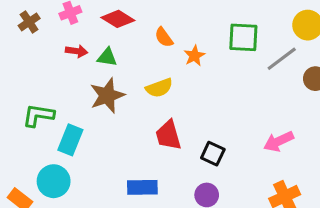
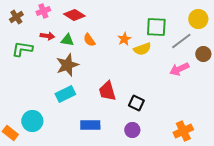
orange semicircle: (164, 37) -> (89, 40), moved
yellow semicircle: (159, 88) -> (142, 49), moved
green L-shape: (38, 115) -> (22, 49), moved
cyan rectangle: (70, 140) -> (65, 94), moved, turned 42
pink arrow: (279, 141) -> (179, 69), moved

